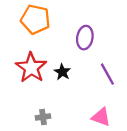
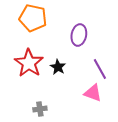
pink triangle: (101, 117) -> (93, 93), moved

